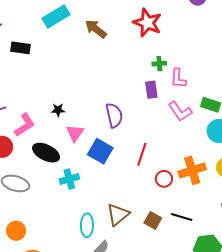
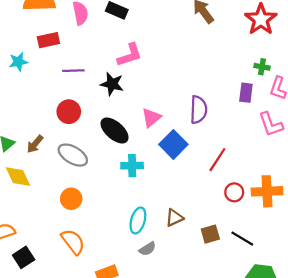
black star: (58, 110) -> (112, 84), moved, size x1.5
pink L-shape: (25, 125) -> (130, 55), moved
brown triangle: (118, 215) -> (174, 218), size x0.7
brown square: (153, 220) -> (210, 234), turned 30
orange circle: (16, 231) -> (71, 199), moved

